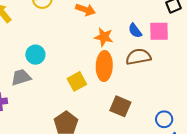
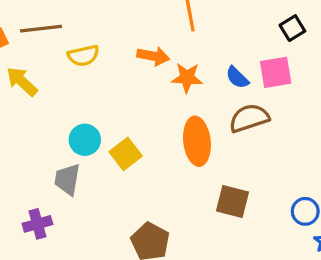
orange star: (104, 37) -> (187, 78), moved
gray trapezoid: (21, 77) -> (67, 179), turned -55
yellow square: (77, 81) -> (126, 154), moved

